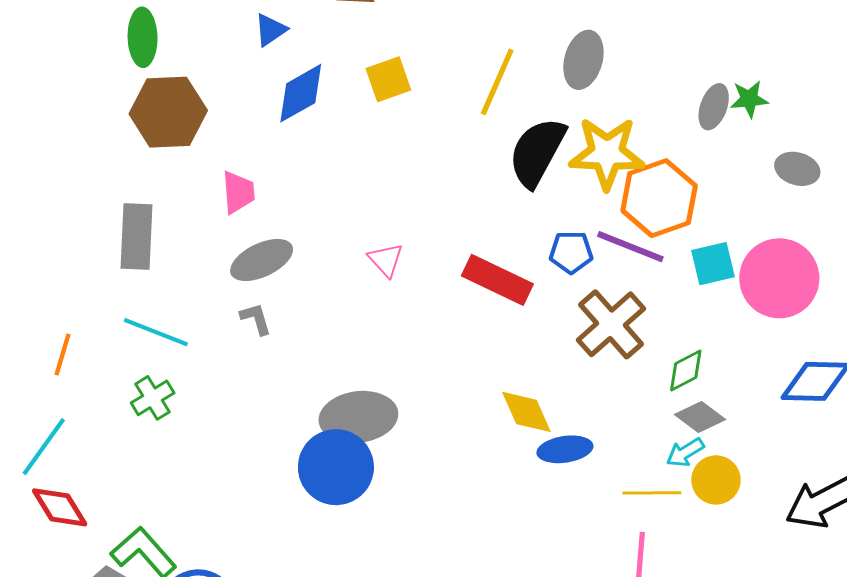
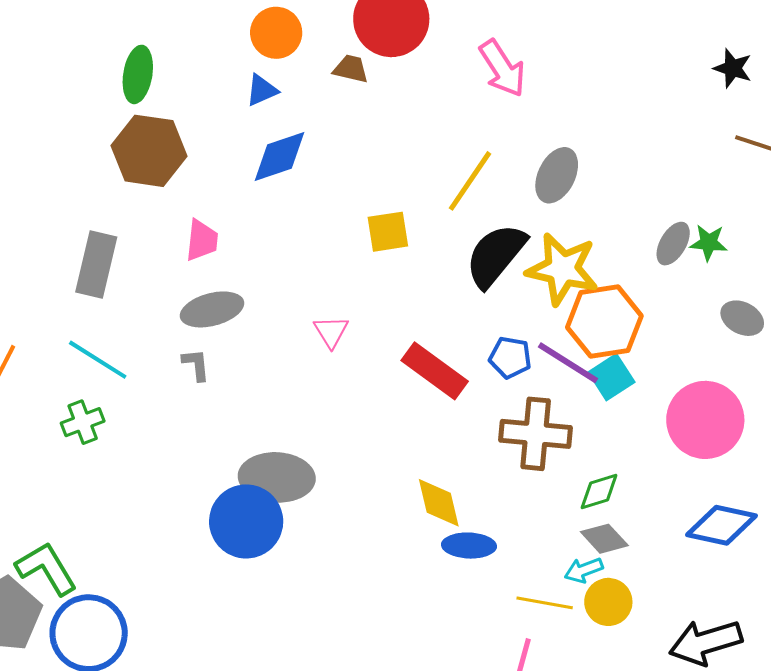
yellow square: (388, 79) -> (388, 232), moved
cyan square: (713, 264) -> (611, 377), moved, turned -30
brown cross: (611, 324) -> (536, 434), turned 36

